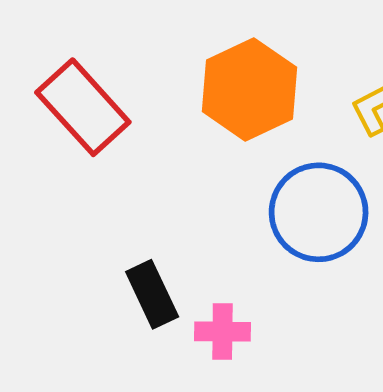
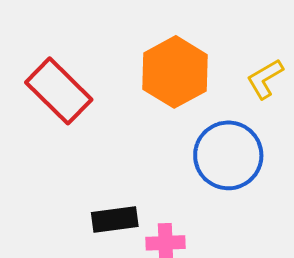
black rectangle: (152, 294) -> (115, 219), turned -69

